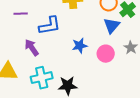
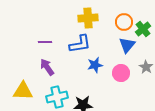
purple line: (21, 14) -> (45, 42), moved
blue L-shape: (50, 26) -> (80, 44), moved

